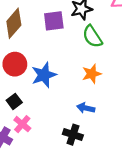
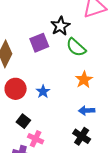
blue star: (44, 75) -> (43, 92), size x0.6
black cross: (73, 135) -> (82, 136), turned 30

